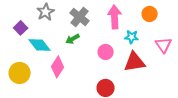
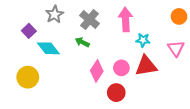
orange circle: (150, 14) -> (179, 16), moved
green arrow: (73, 39) -> (82, 42), turned 56
pink circle: (106, 52) -> (121, 68), moved
pink diamond: (58, 67) -> (97, 71), moved

